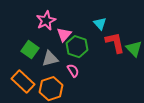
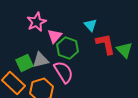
green square: (30, 50) -> (25, 63), moved, turned 30
pink semicircle: (73, 71) -> (64, 72), size x1.6

